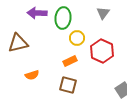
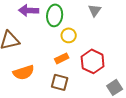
red hexagon: (102, 51) -> (93, 61), moved
orange semicircle: (32, 75) -> (24, 72), size x1.5

